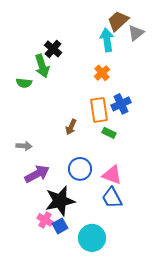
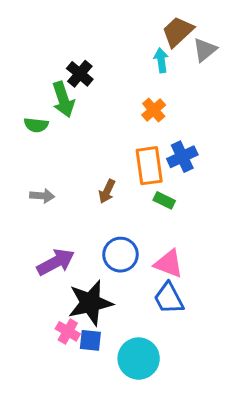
cyan arrow: (107, 40) -> (161, 60), size x0.7
gray arrow: (24, 146) -> (42, 196), moved
blue square: (60, 226) -> (90, 340), turned 35

